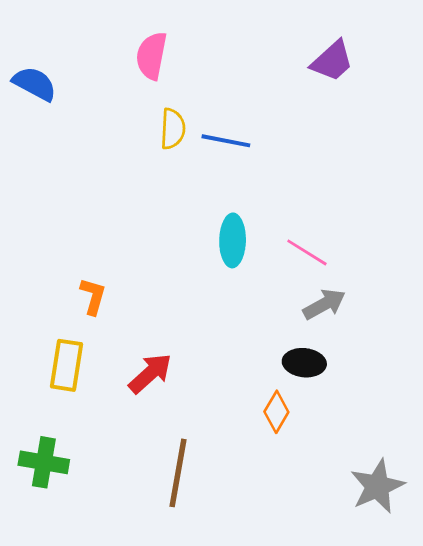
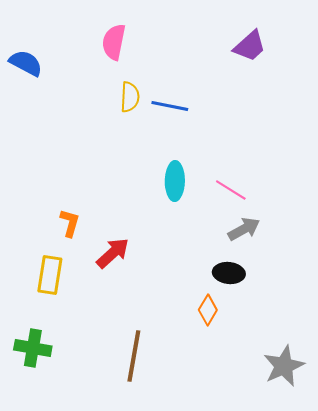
red arrow: (150, 373) -> (113, 253), moved

